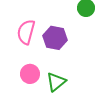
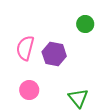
green triangle: (56, 82) -> (78, 98), moved, turned -30

